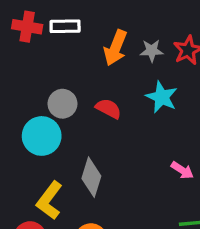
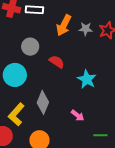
cyan star: (162, 97) -> (87, 79), moved
gray circle: (62, 104) -> (30, 47), moved
pink arrow: (182, 170) -> (78, 115), moved

